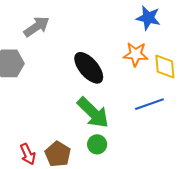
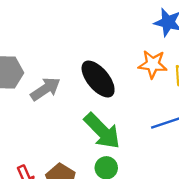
gray arrow: (37, 27) -> (45, 89), moved

